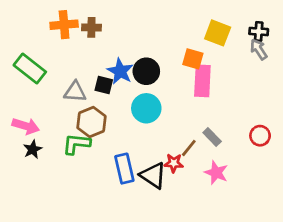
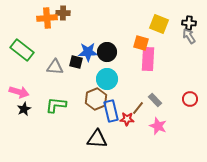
brown cross: (91, 27) -> (63, 13), moved
blue star: (120, 71) -> (88, 52), turned -30
brown hexagon: (91, 122) -> (96, 99), moved
blue rectangle: (124, 169) -> (111, 111), moved
black triangle: (153, 175) -> (97, 139), moved, turned -30

